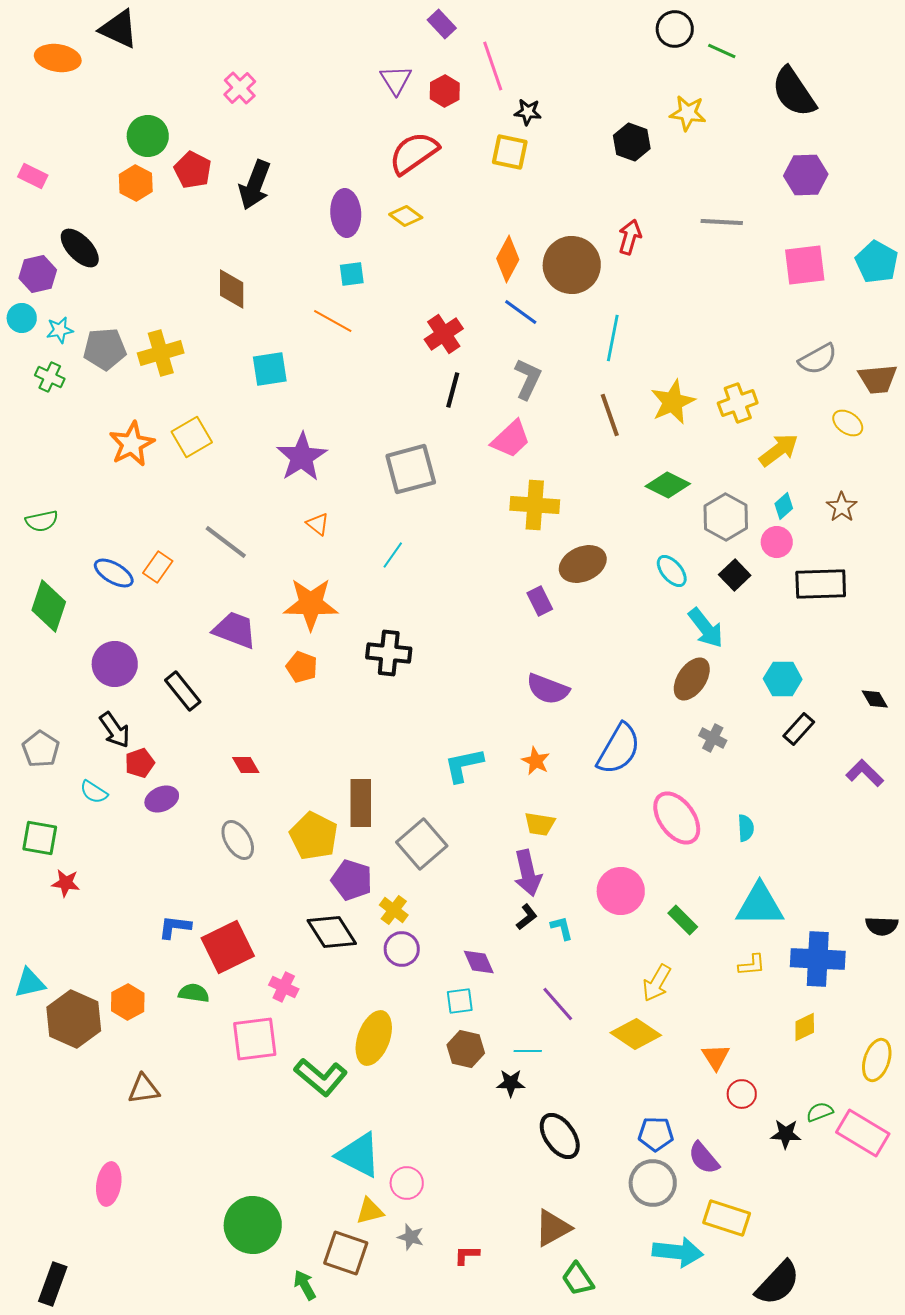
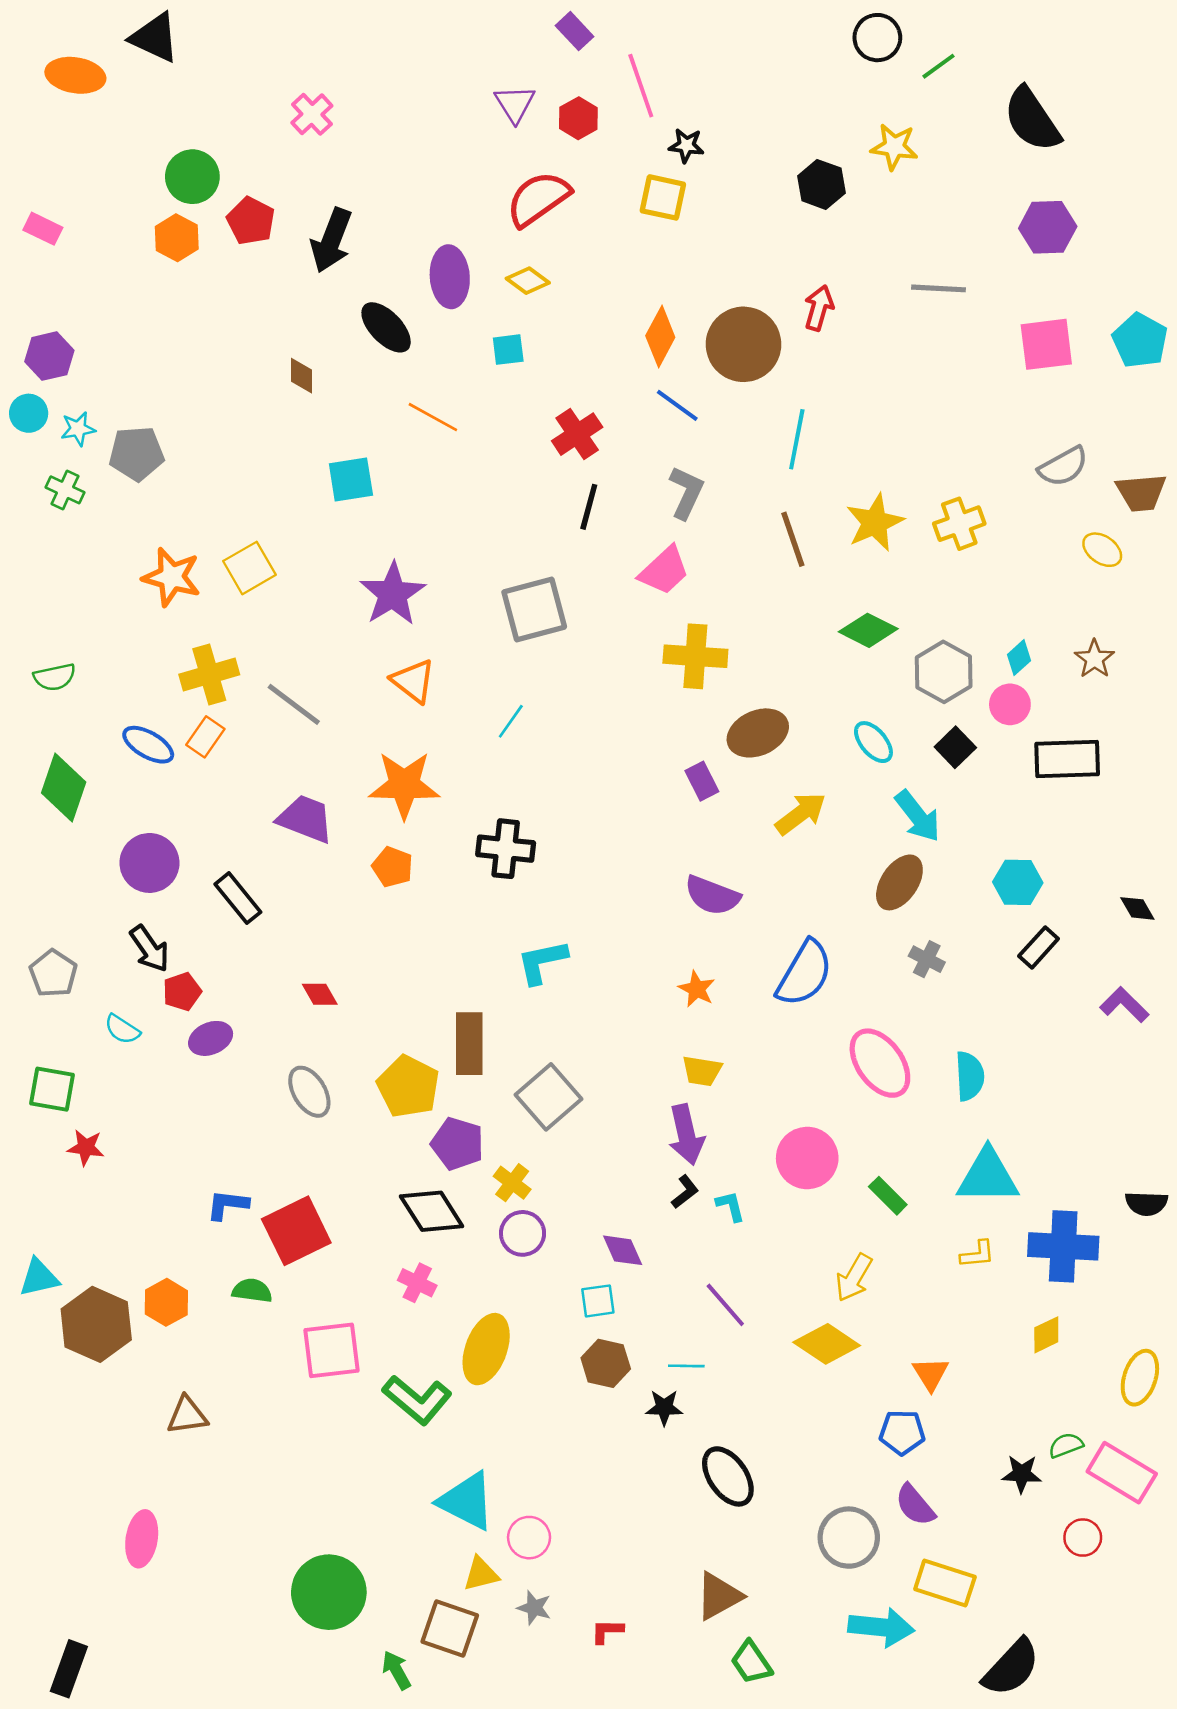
green line: (722, 51) -> (938, 66), turned -60
black ellipse: (80, 248) -> (386, 327), moved
cyan square: (352, 274) -> (508, 350), moved
brown diamond: (232, 289) -> (302, 376), size x0.7
yellow cross: (161, 353) -> (209, 674), moved
orange star: (132, 444) -> (172, 577), turned -30
yellow arrow: (779, 450) -> (801, 814), moved
orange triangle: (318, 524) -> (413, 681), size x1.5
cyan L-shape: (464, 765) -> (542, 962), moved
cyan semicircle: (746, 828) -> (970, 1076), size x1.4
pink cross: (284, 987) -> (417, 1283), moved
red circle: (742, 1094) -> (1083, 1538), moved
blue pentagon: (656, 1134) -> (902, 1432), moved

